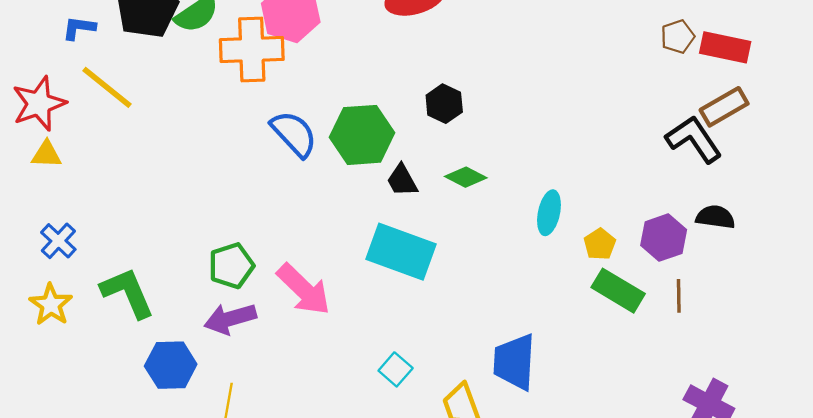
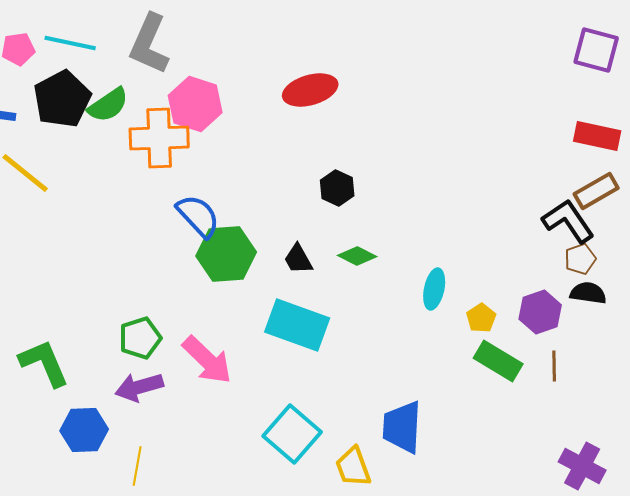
brown pentagon: (678, 37) -> (580, 259), moved
green hexagon: (362, 135) -> (226, 254), moved
cyan square: (396, 369) -> (292, 434), size x1.8

